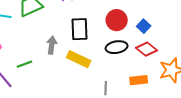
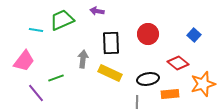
blue square: (144, 26) -> (194, 35), moved
black ellipse: (117, 47) -> (148, 79), moved

